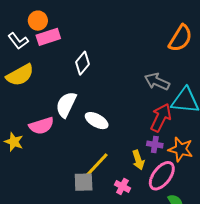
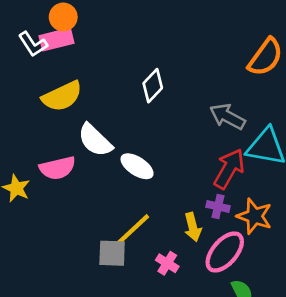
pink rectangle: (48, 37) -> (57, 39), moved
white diamond: (82, 63) -> (153, 86), moved
yellow semicircle: (20, 75) -> (62, 96), moved
white semicircle: (66, 105) -> (95, 140), turned -76

